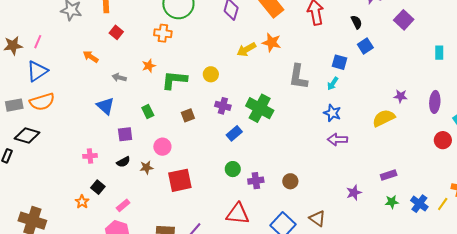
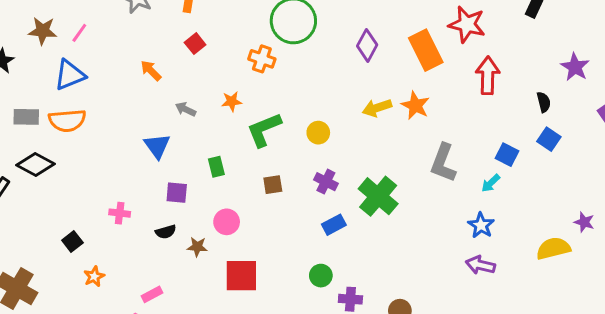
blue square: (365, 46) -> (549, 139), turned -35
green L-shape: (174, 80) -> (264, 130), turned -40
black square: (98, 187) -> (72, 241), moved

